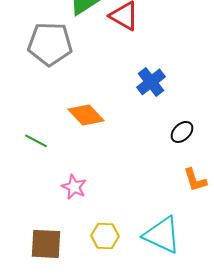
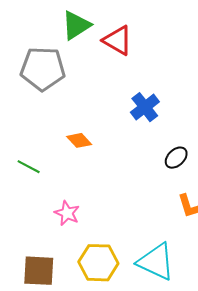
orange diamond: (86, 115) -> (79, 140), size x0.7
yellow hexagon: (105, 236) -> (98, 263), size x1.4

